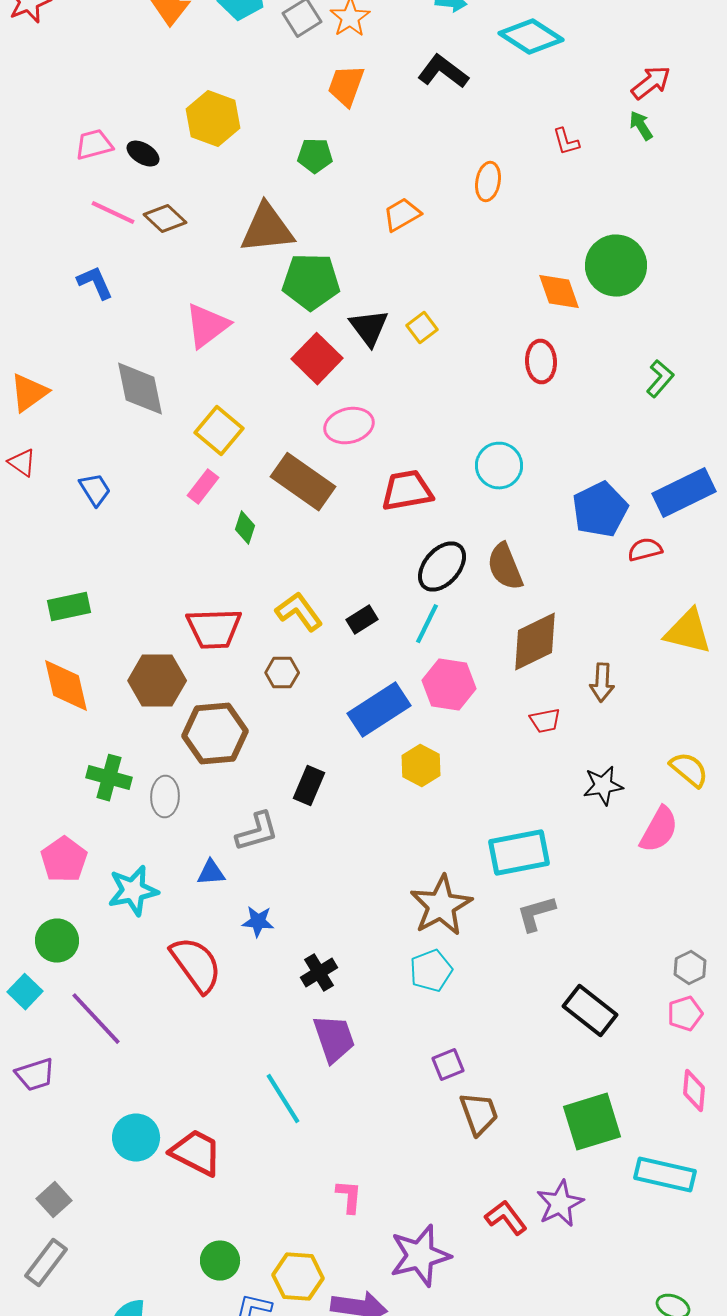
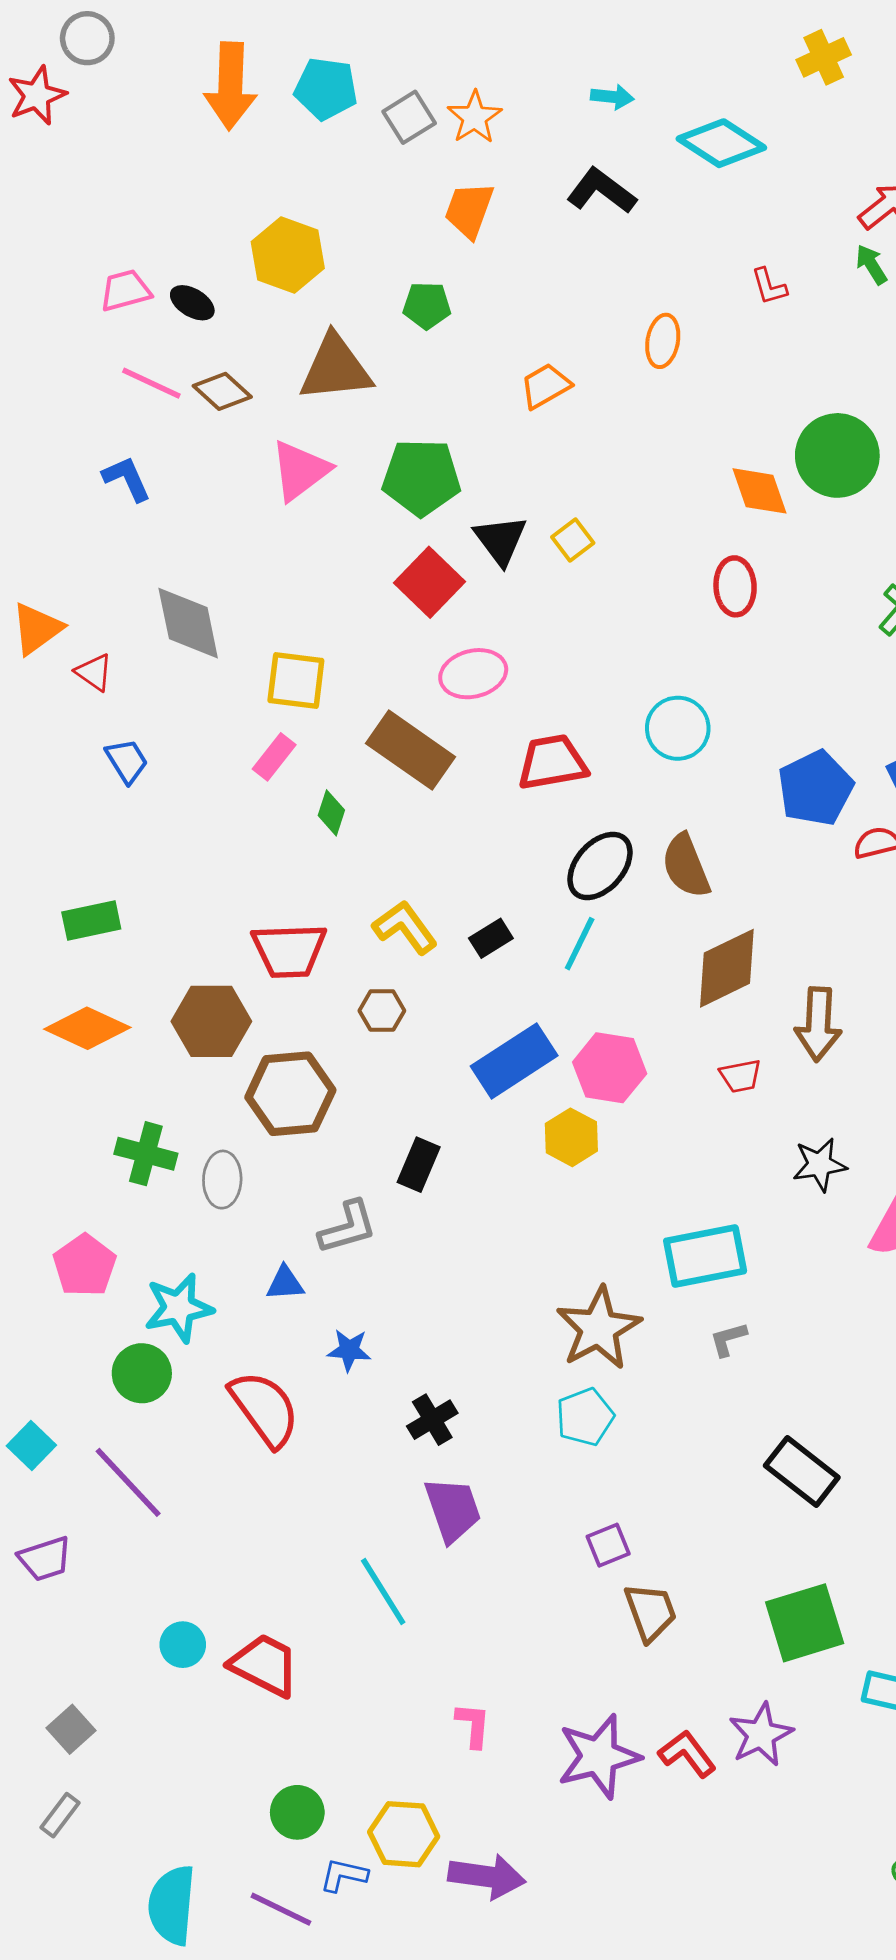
brown triangle: (267, 229) -> (335, 368), moved
pink triangle: (207, 326) -> (300, 470), moved
yellow square: (219, 431) -> (296, 680), turned -33
red triangle: (22, 463) -> (94, 672), moved
brown arrow: (602, 683) -> (818, 1024), size x1.4
pink hexagon: (449, 685) -> (610, 1068), moved
orange diamond: (66, 686) -> (87, 1028), turned -52
gray L-shape: (536, 914) -> (728, 1339), size x0.7
green circle: (57, 941) -> (142, 1373), moved
cyan circle: (136, 1138) -> (183, 1645), size x0.7
purple star: (420, 1256) -> (599, 1756), moved
gray rectangle: (46, 1263) -> (60, 1815), size x0.7

